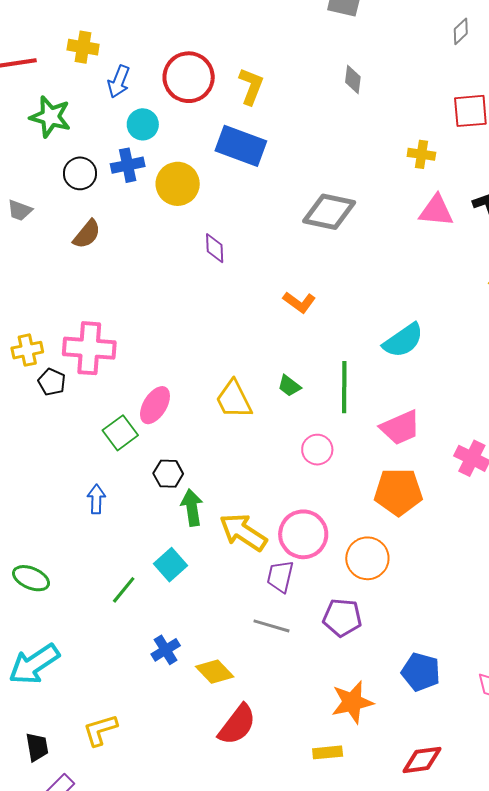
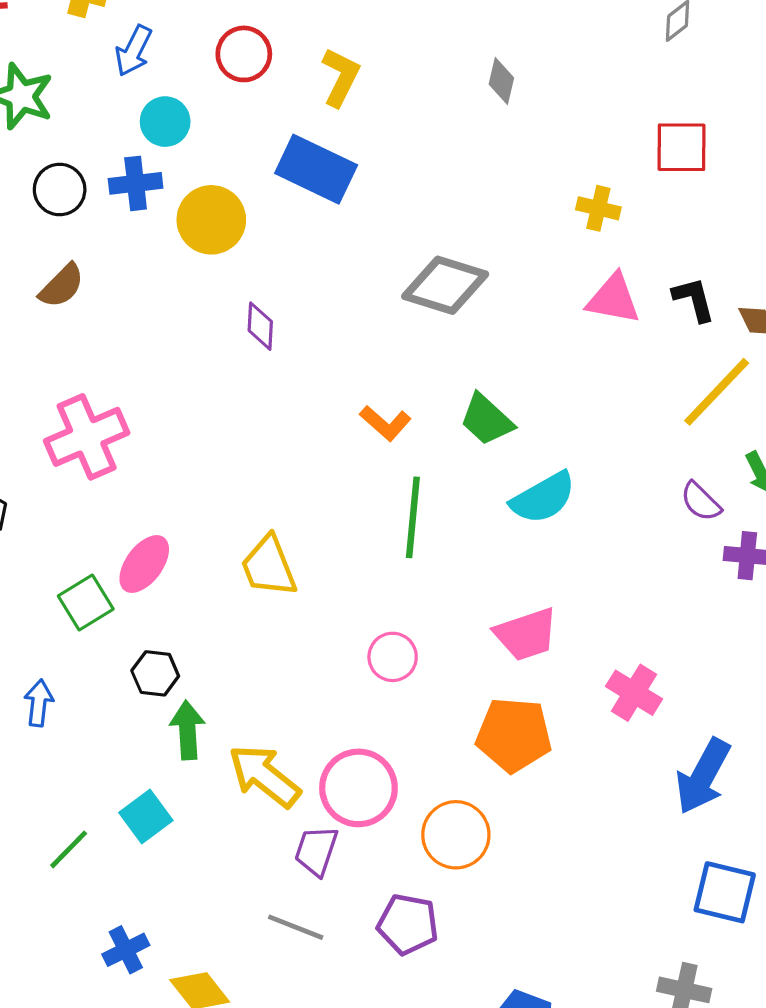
red circle: (189, 77) -> (244, 54), size x0.7
pink cross: (89, 348) -> (87, 437), moved, turned -33
green trapezoid: (289, 386) -> (487, 420), moved, size x1.5
green line: (344, 387) -> (413, 517), moved

